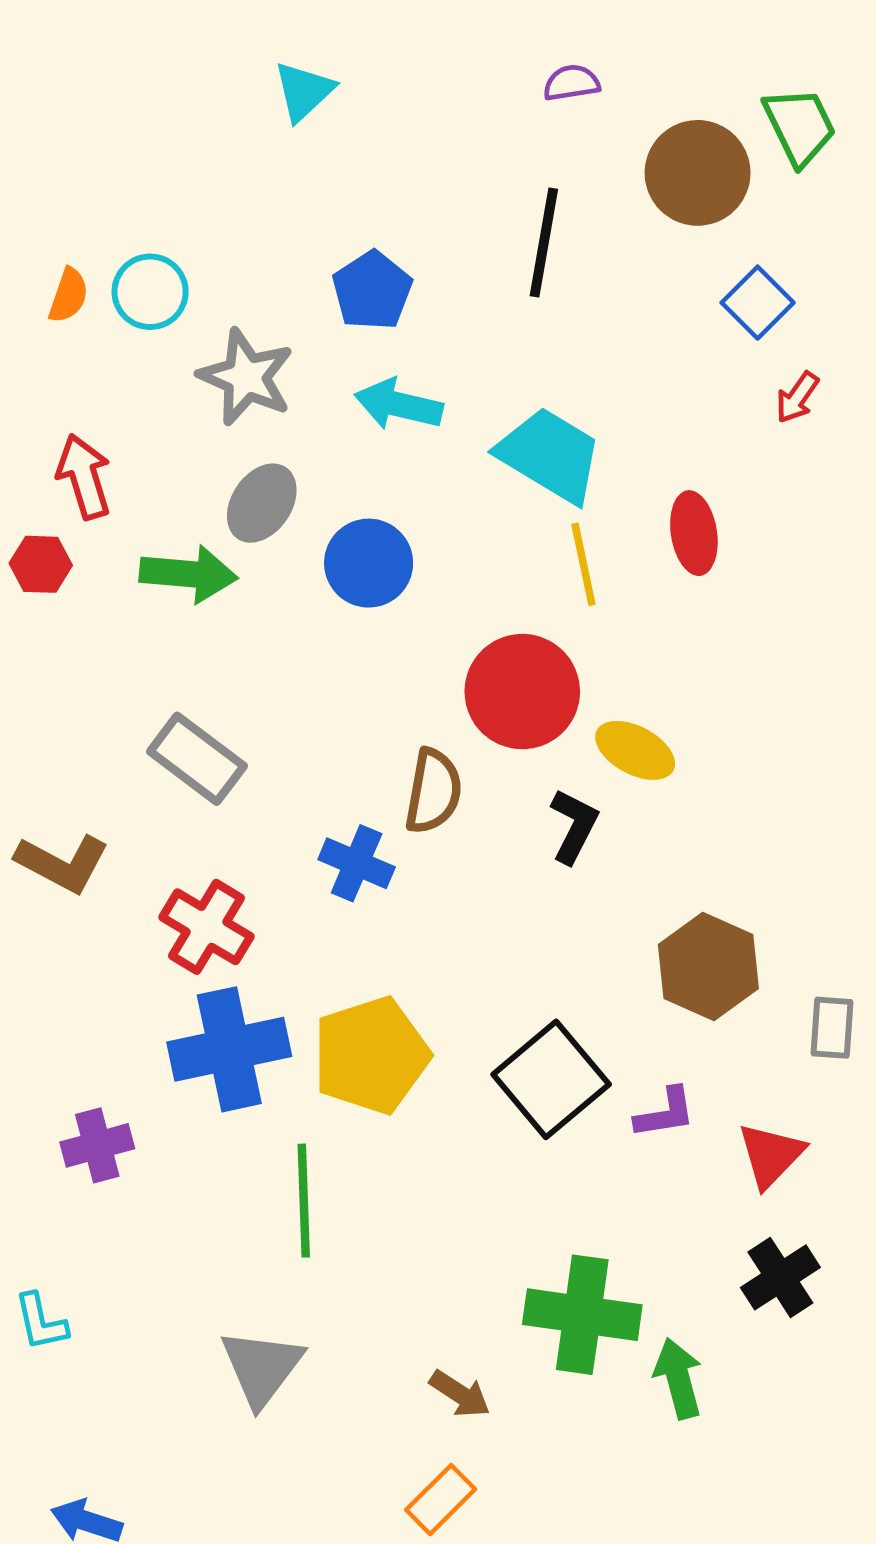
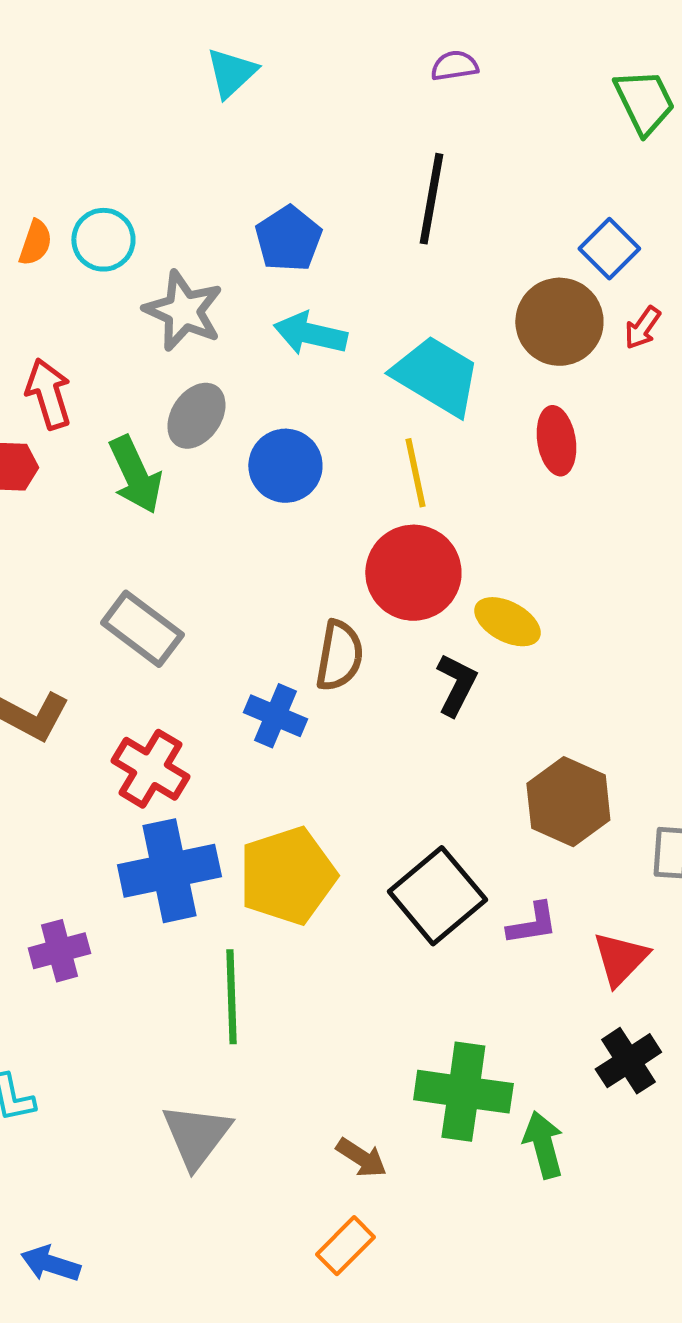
brown circle: (698, 173) -> (559, 322), moved
yellow line: (583, 564) -> (415, 473), moved
green arrow: (188, 574) -> (135, 475), turned 60

